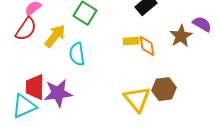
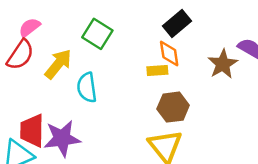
orange diamond: (147, 46) -> (169, 54), moved
brown hexagon: (164, 89) -> (173, 107), moved

